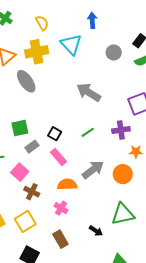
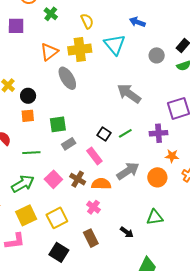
blue arrow: (92, 20) -> (137, 22), turned -70
black square: (55, 134) -> (104, 134), moved
pink square: (20, 172) -> (53, 179), moved
brown cross: (32, 192) -> (78, 179), moved
green triangle: (123, 214) -> (155, 217), size x0.7

